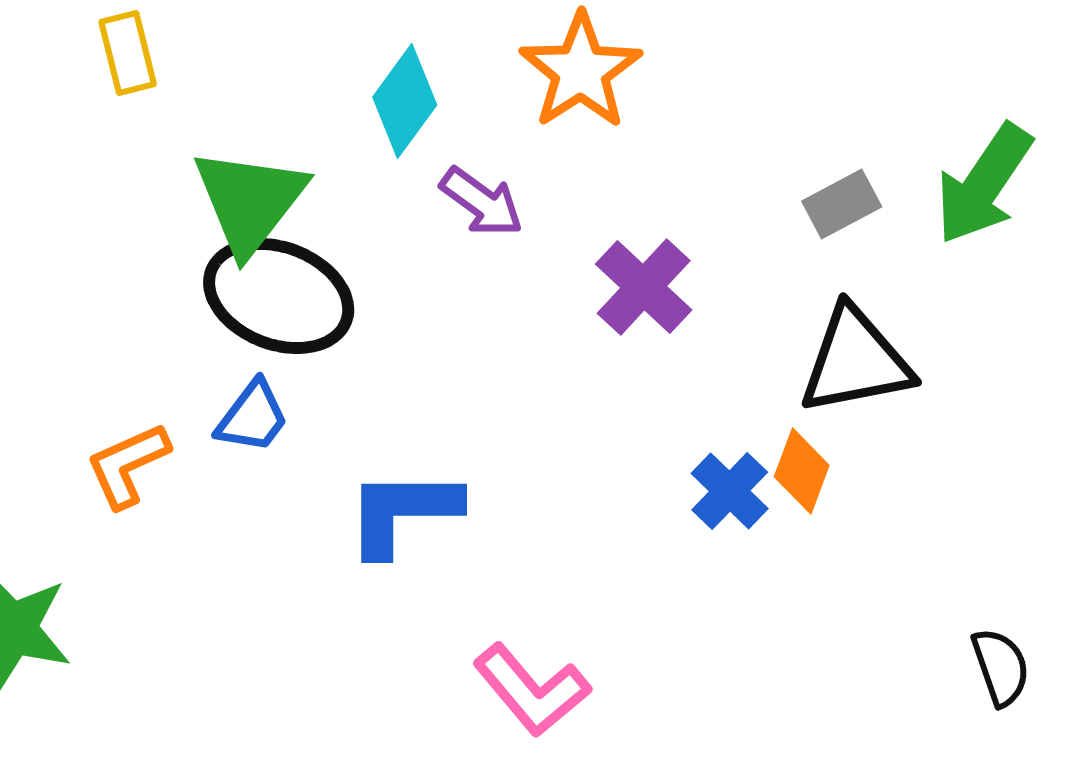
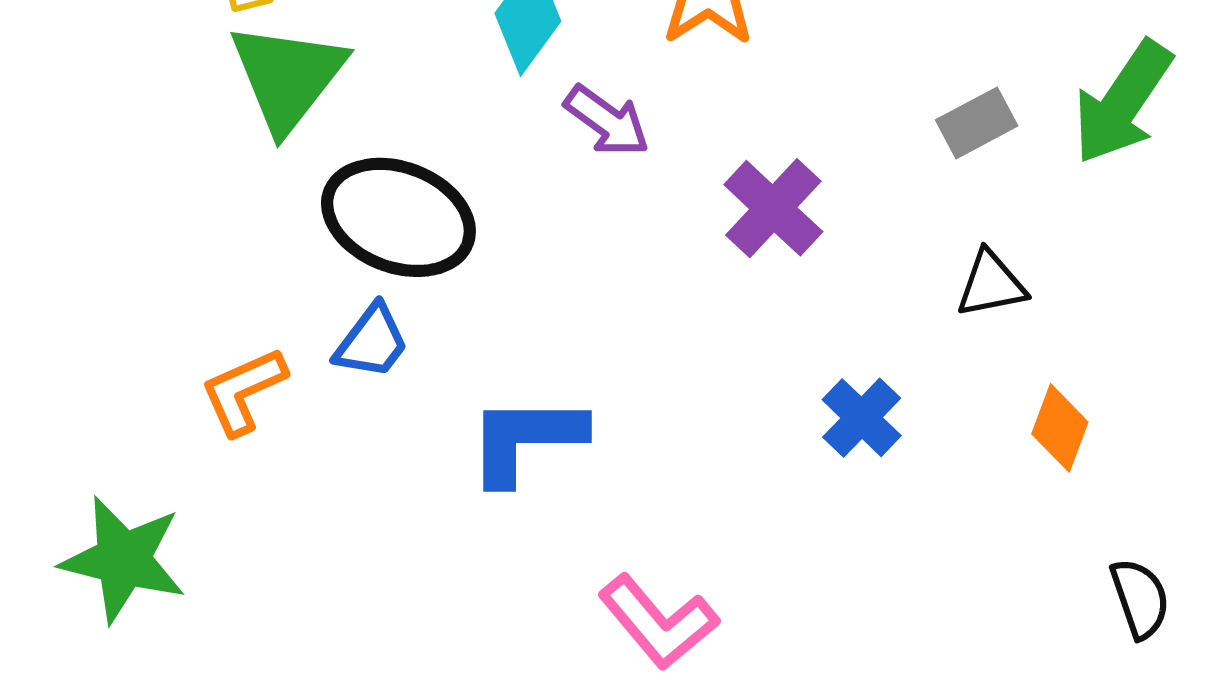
green triangle: (250, 201) -> (288, 77), moved
black triangle: (856, 361) -> (991, 284), size x0.6
orange diamond: (802, 471) -> (1060, 428), moved

